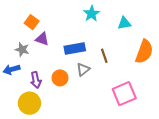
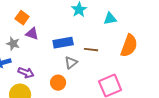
brown line: (104, 56) -> (91, 50), turned -64
orange circle: (60, 78) -> (58, 83), moved
purple arrow: (36, 80) -> (26, 73), turned -56

